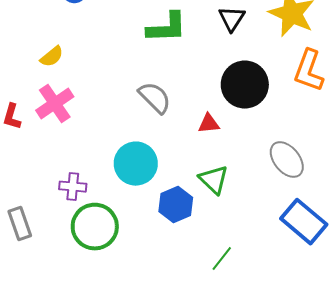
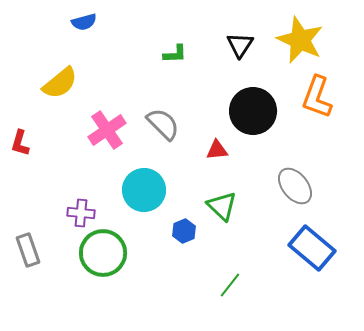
green L-shape: (167, 28) -> (175, 54), size x0.6
yellow semicircle: (52, 57) -> (60, 83), size x1.5
pink cross: (55, 104) -> (107, 130), moved
blue hexagon: (176, 205) -> (184, 231), size x0.7

